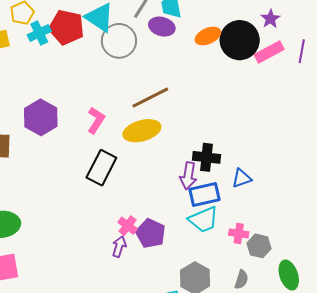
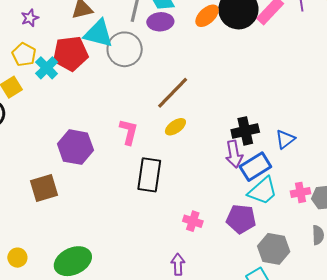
yellow ellipse: (142, 131) -> (175, 127), size x0.6
purple pentagon: (151, 233) -> (241, 219), moved
purple arrow: (119, 247) -> (178, 264), moved

